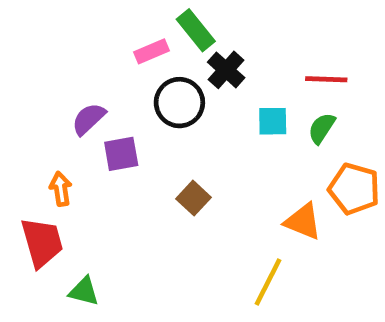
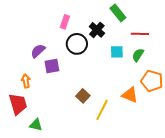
green rectangle: (196, 30) -> (118, 13), moved
pink rectangle: (151, 51) -> (65, 22), turned -48
brown square: (193, 198) -> (83, 96), moved
yellow line: (268, 282) -> (102, 110), moved

